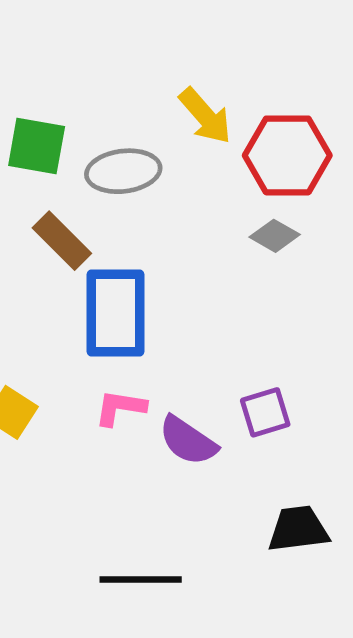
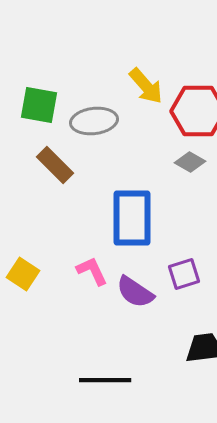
blue rectangle: (115, 313) -> (132, 218), moved
pink L-shape: (120, 408) -> (92, 271), turned 56

